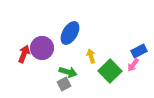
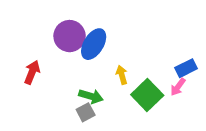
purple circle: (42, 48) -> (70, 36), moved

